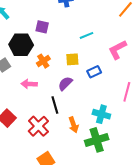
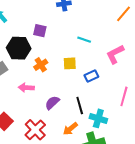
cyan line: (86, 35) -> (84, 40), turned 40
purple semicircle: (65, 83) -> (52, 103), moved
black line: (55, 105) -> (80, 106), moved
orange arrow: (74, 125) -> (70, 129), turned 70

